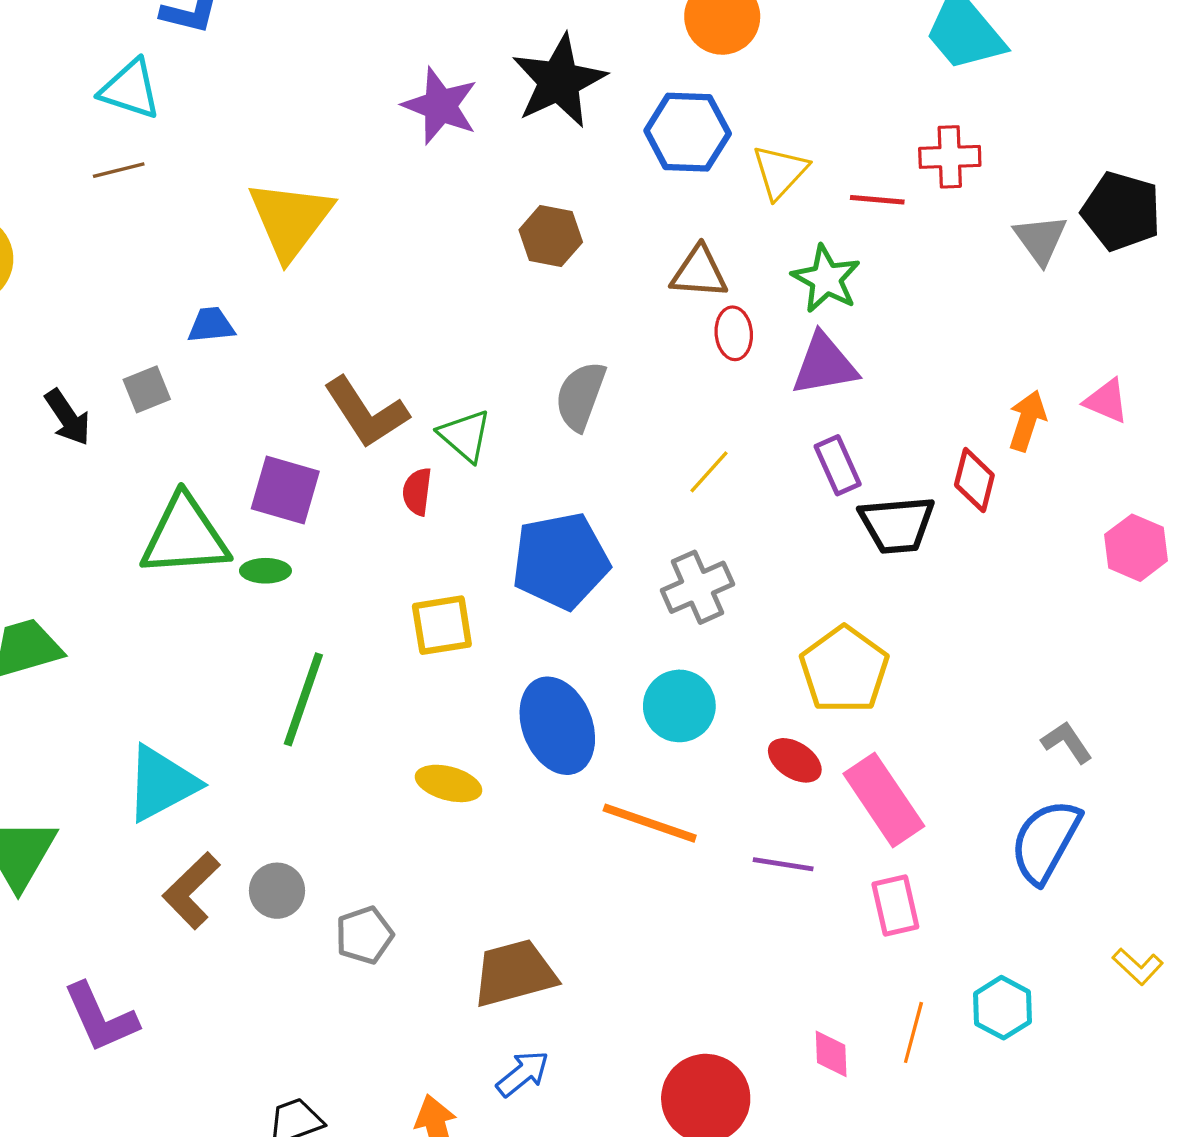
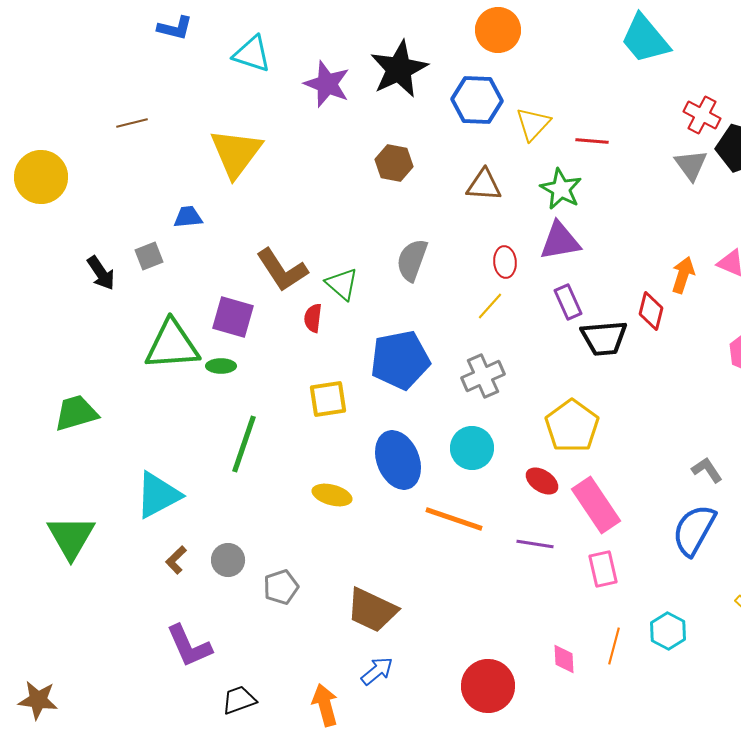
cyan triangle: (130, 89) -> (252, 54), moved
red cross: (950, 157) -> (702, 115), moved, turned 30
red ellipse: (734, 333) -> (505, 262), moved
brown L-shape: (191, 891) -> (176, 560), size x0.6
brown trapezoid: (514, 973) -> (372, 610), turned -140
purple L-shape: (101, 1018) -> (189, 646), moved

